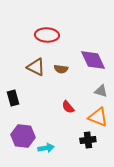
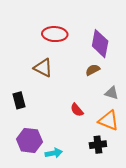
purple diamond: (93, 60) -> (100, 44), moved, turned 36
brown semicircle: (61, 69) -> (93, 70), moved, turned 144

